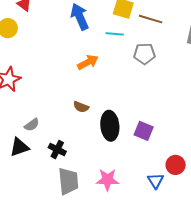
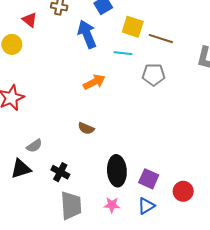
black ellipse: (110, 126) -> (117, 171), moved
purple square: (144, 131) -> (149, 179), moved
pink star: (107, 180) -> (112, 205), size x0.7
blue triangle: (155, 181) -> (146, 206), moved, turned 30

